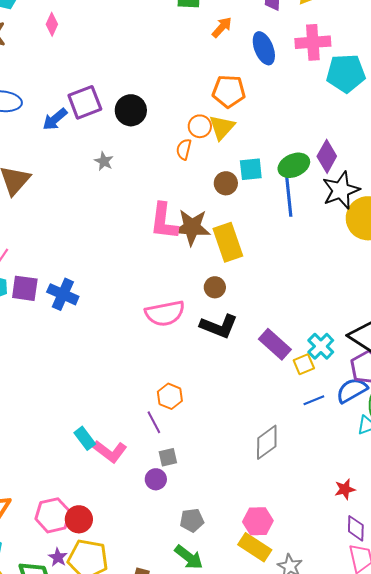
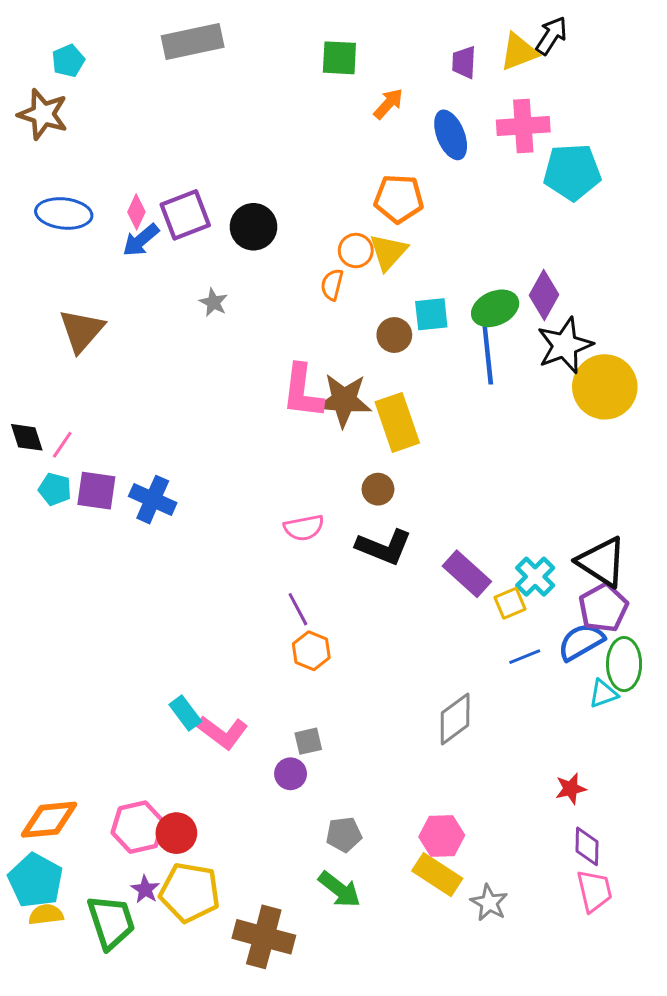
pink diamond: (52, 24) -> (136, 212), moved
pink semicircle: (165, 313) -> (304, 528), size x0.7
purple line: (154, 422) -> (298, 609), moved

